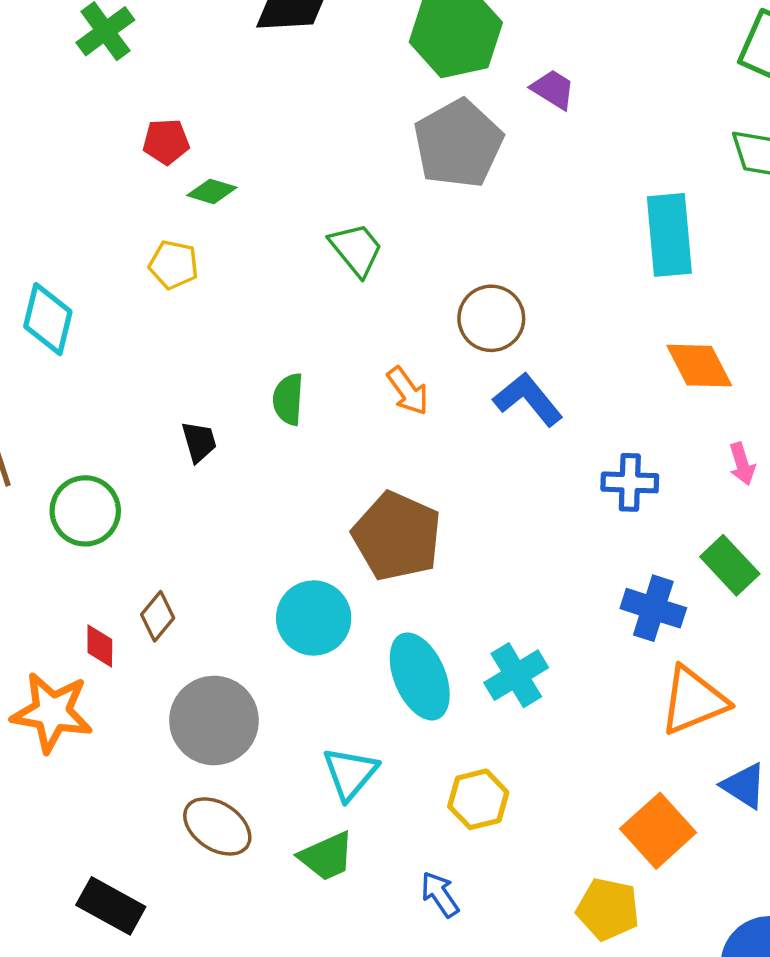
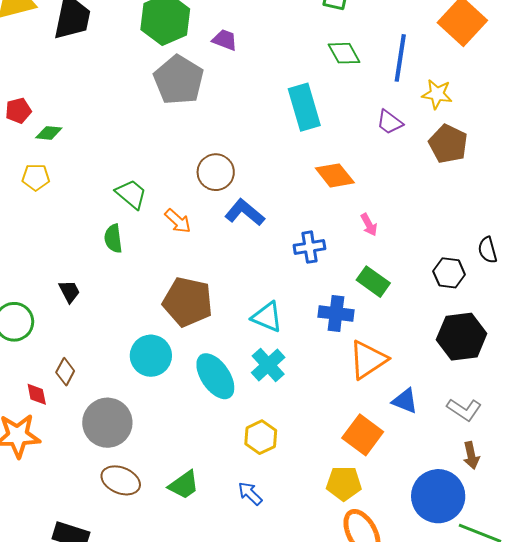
green trapezoid: (356, 249) -> (131, 194), moved
black trapezoid: (199, 442) -> (69, 291), moved
cyan triangle: (350, 773) -> (267, 317), moved, turned -36

